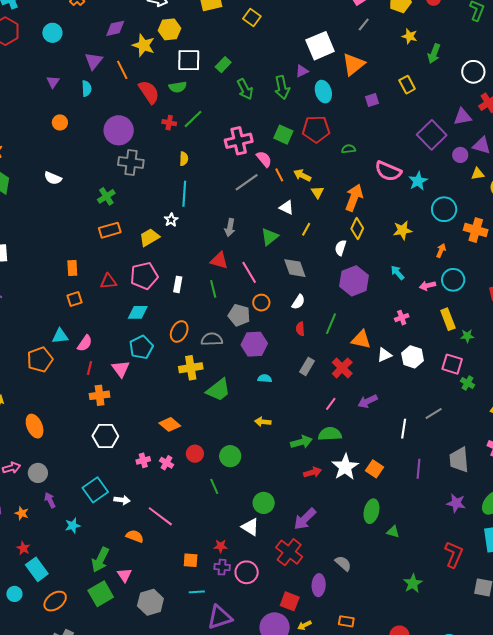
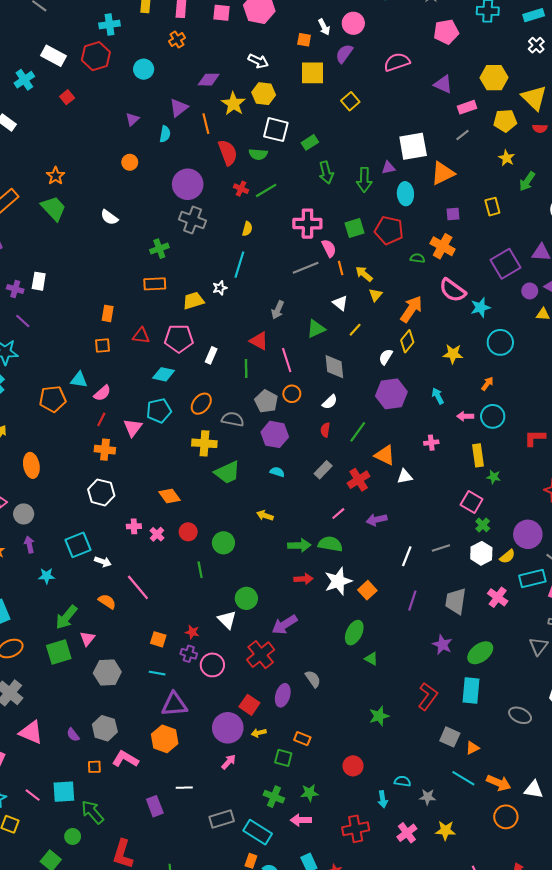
green square: (283, 135) -> (354, 228), turned 36
orange cross: (476, 230) -> (443, 246), moved
white hexagon: (413, 357) -> (481, 553), moved

